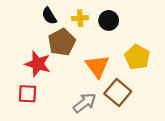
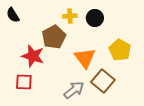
black semicircle: (49, 16) -> (13, 15), moved

